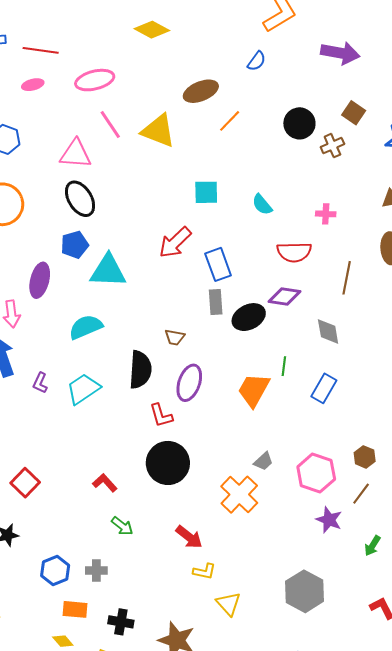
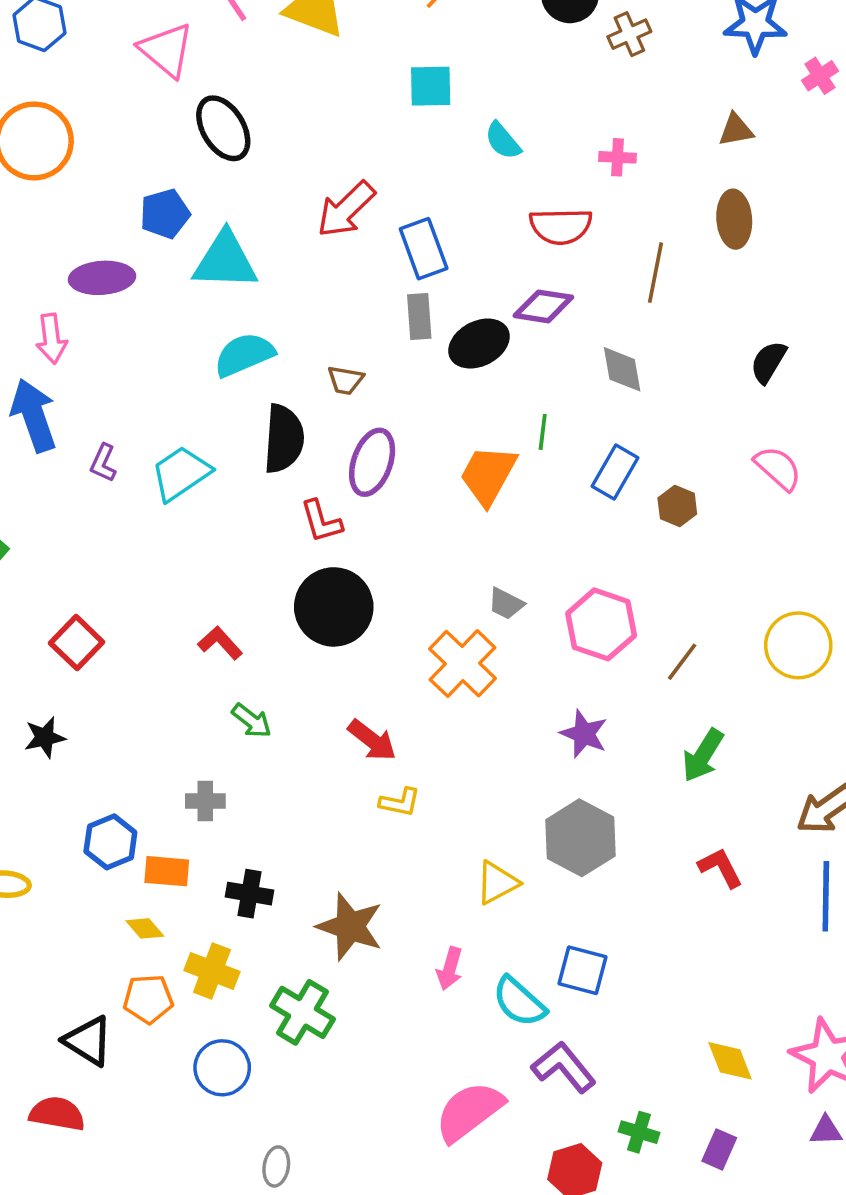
pink triangle: (76, 154) -> (166, 50), turned 36
cyan square: (206, 192) -> (431, 86), moved
black ellipse: (80, 199) -> (223, 128), moved
purple ellipse: (40, 280) -> (102, 278), turned 72
cyan semicircle: (86, 327) -> (244, 355), moved
brown hexagon: (365, 457) -> (677, 506), moved
gray trapezoid: (263, 461) -> (506, 604), turned 70
purple star: (329, 520) -> (584, 734), moved
green arrow: (372, 546) -> (703, 755), size x1.4
blue hexagon: (55, 571) -> (110, 842), moved
yellow triangle: (228, 604) -> (497, 883), moved, turned 44

